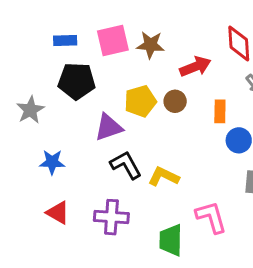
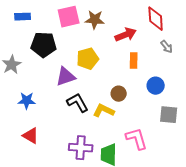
blue rectangle: (65, 41) -> (23, 17), moved
brown circle: (175, 101) -> (119, 94), moved
orange rectangle: (220, 111) -> (134, 61), moved
purple cross: (111, 217) -> (81, 148), moved

